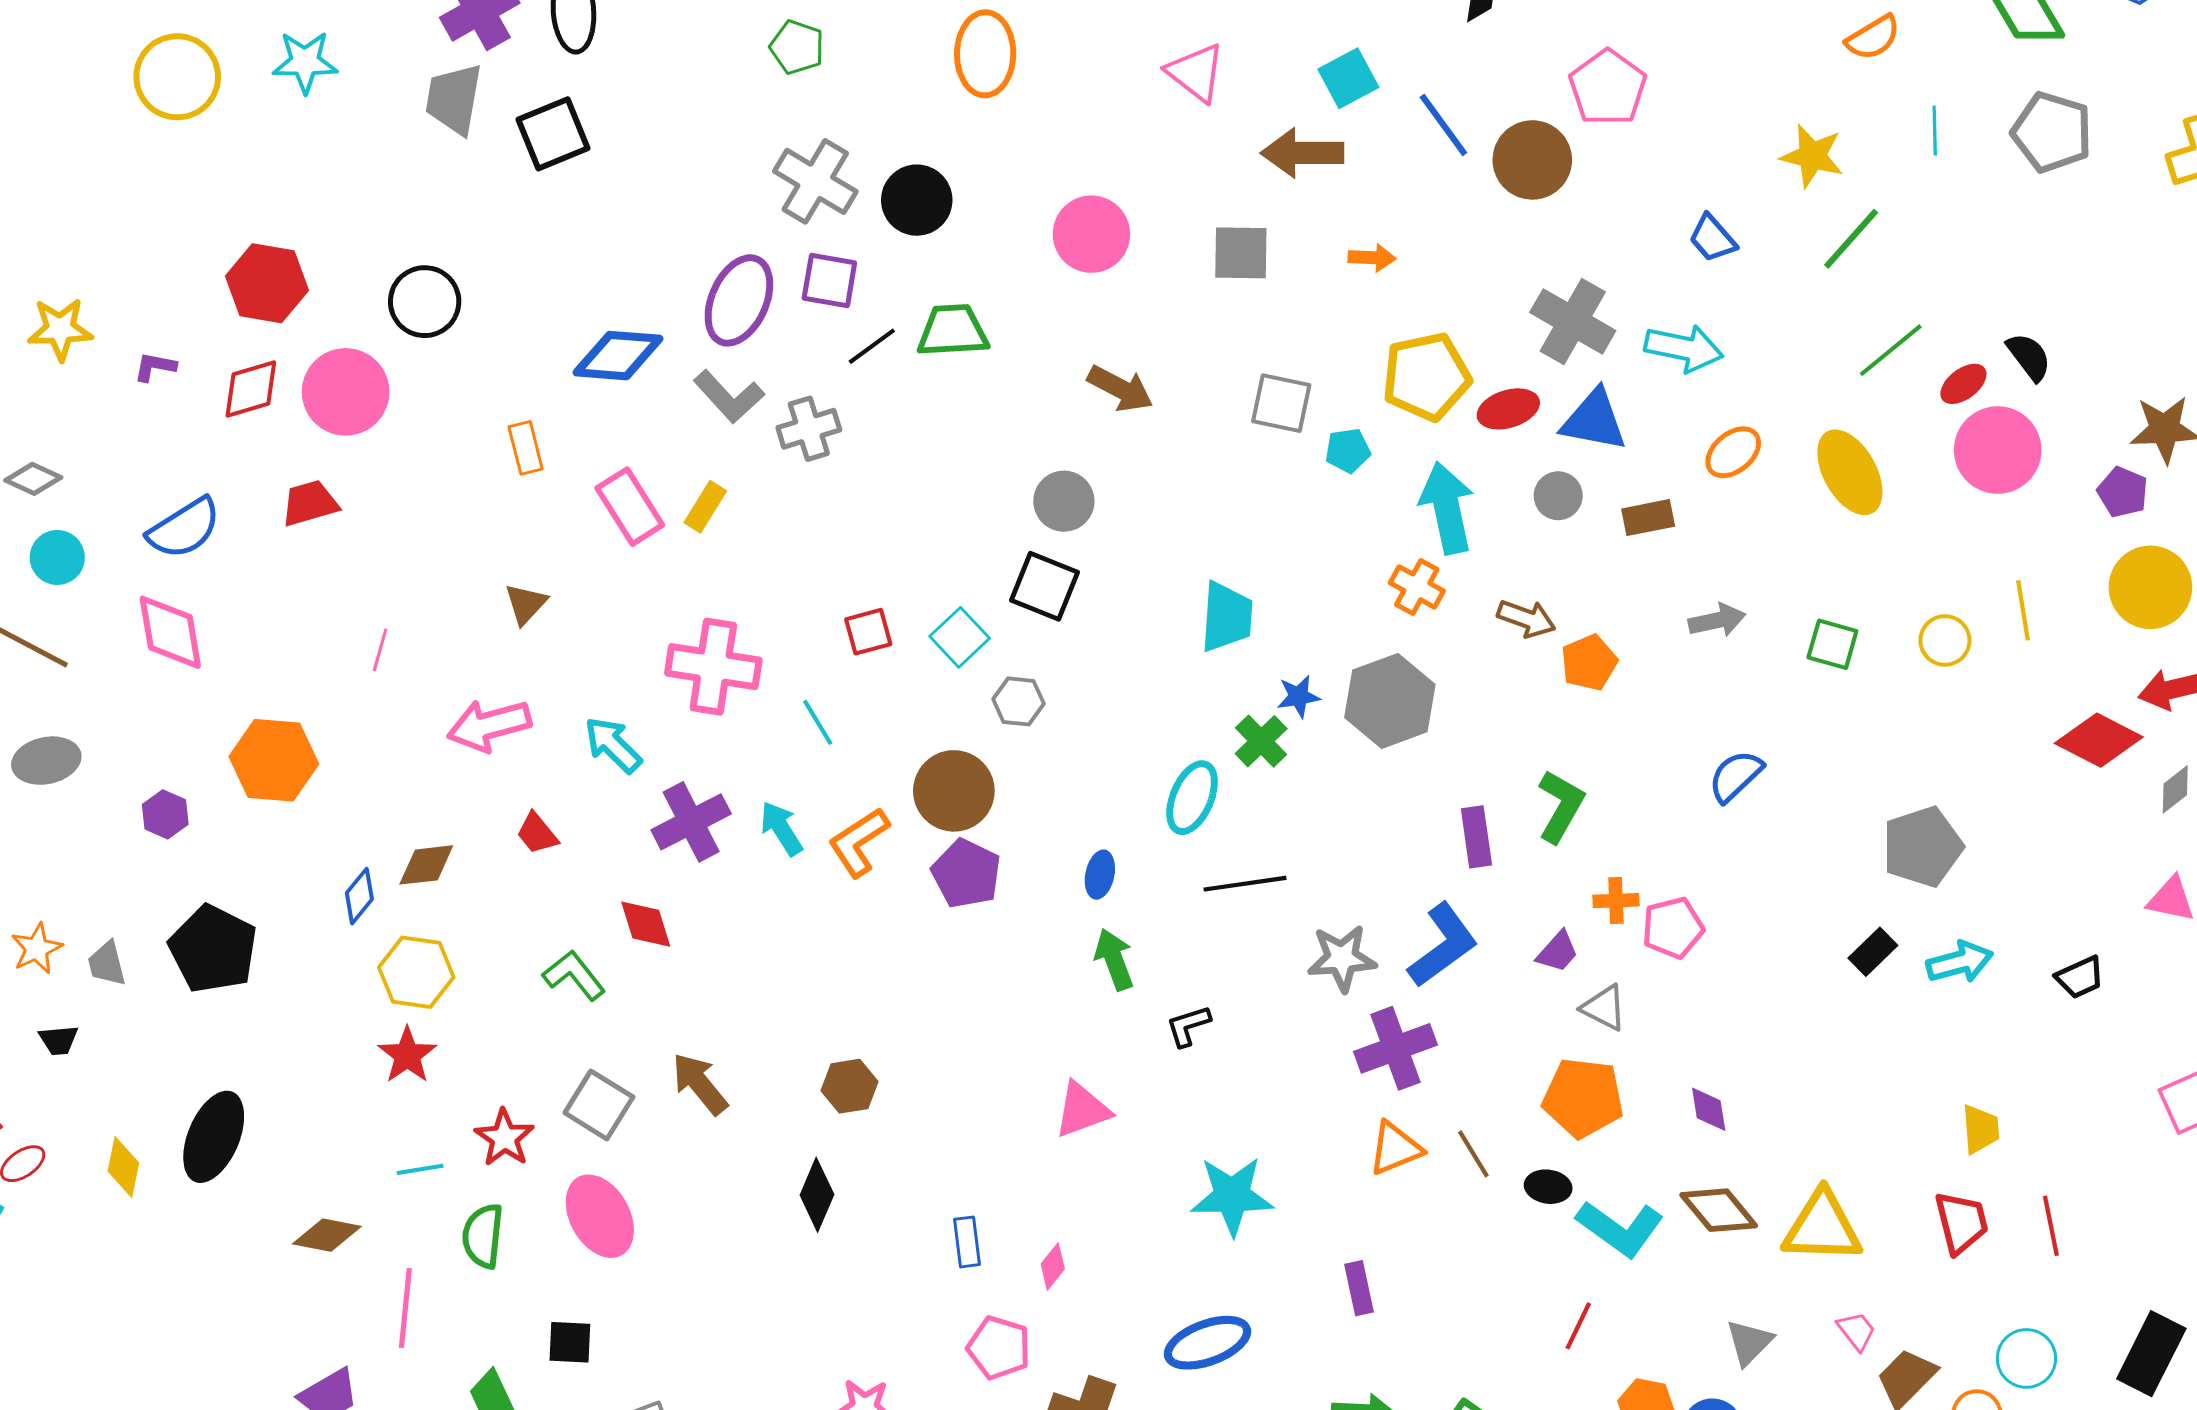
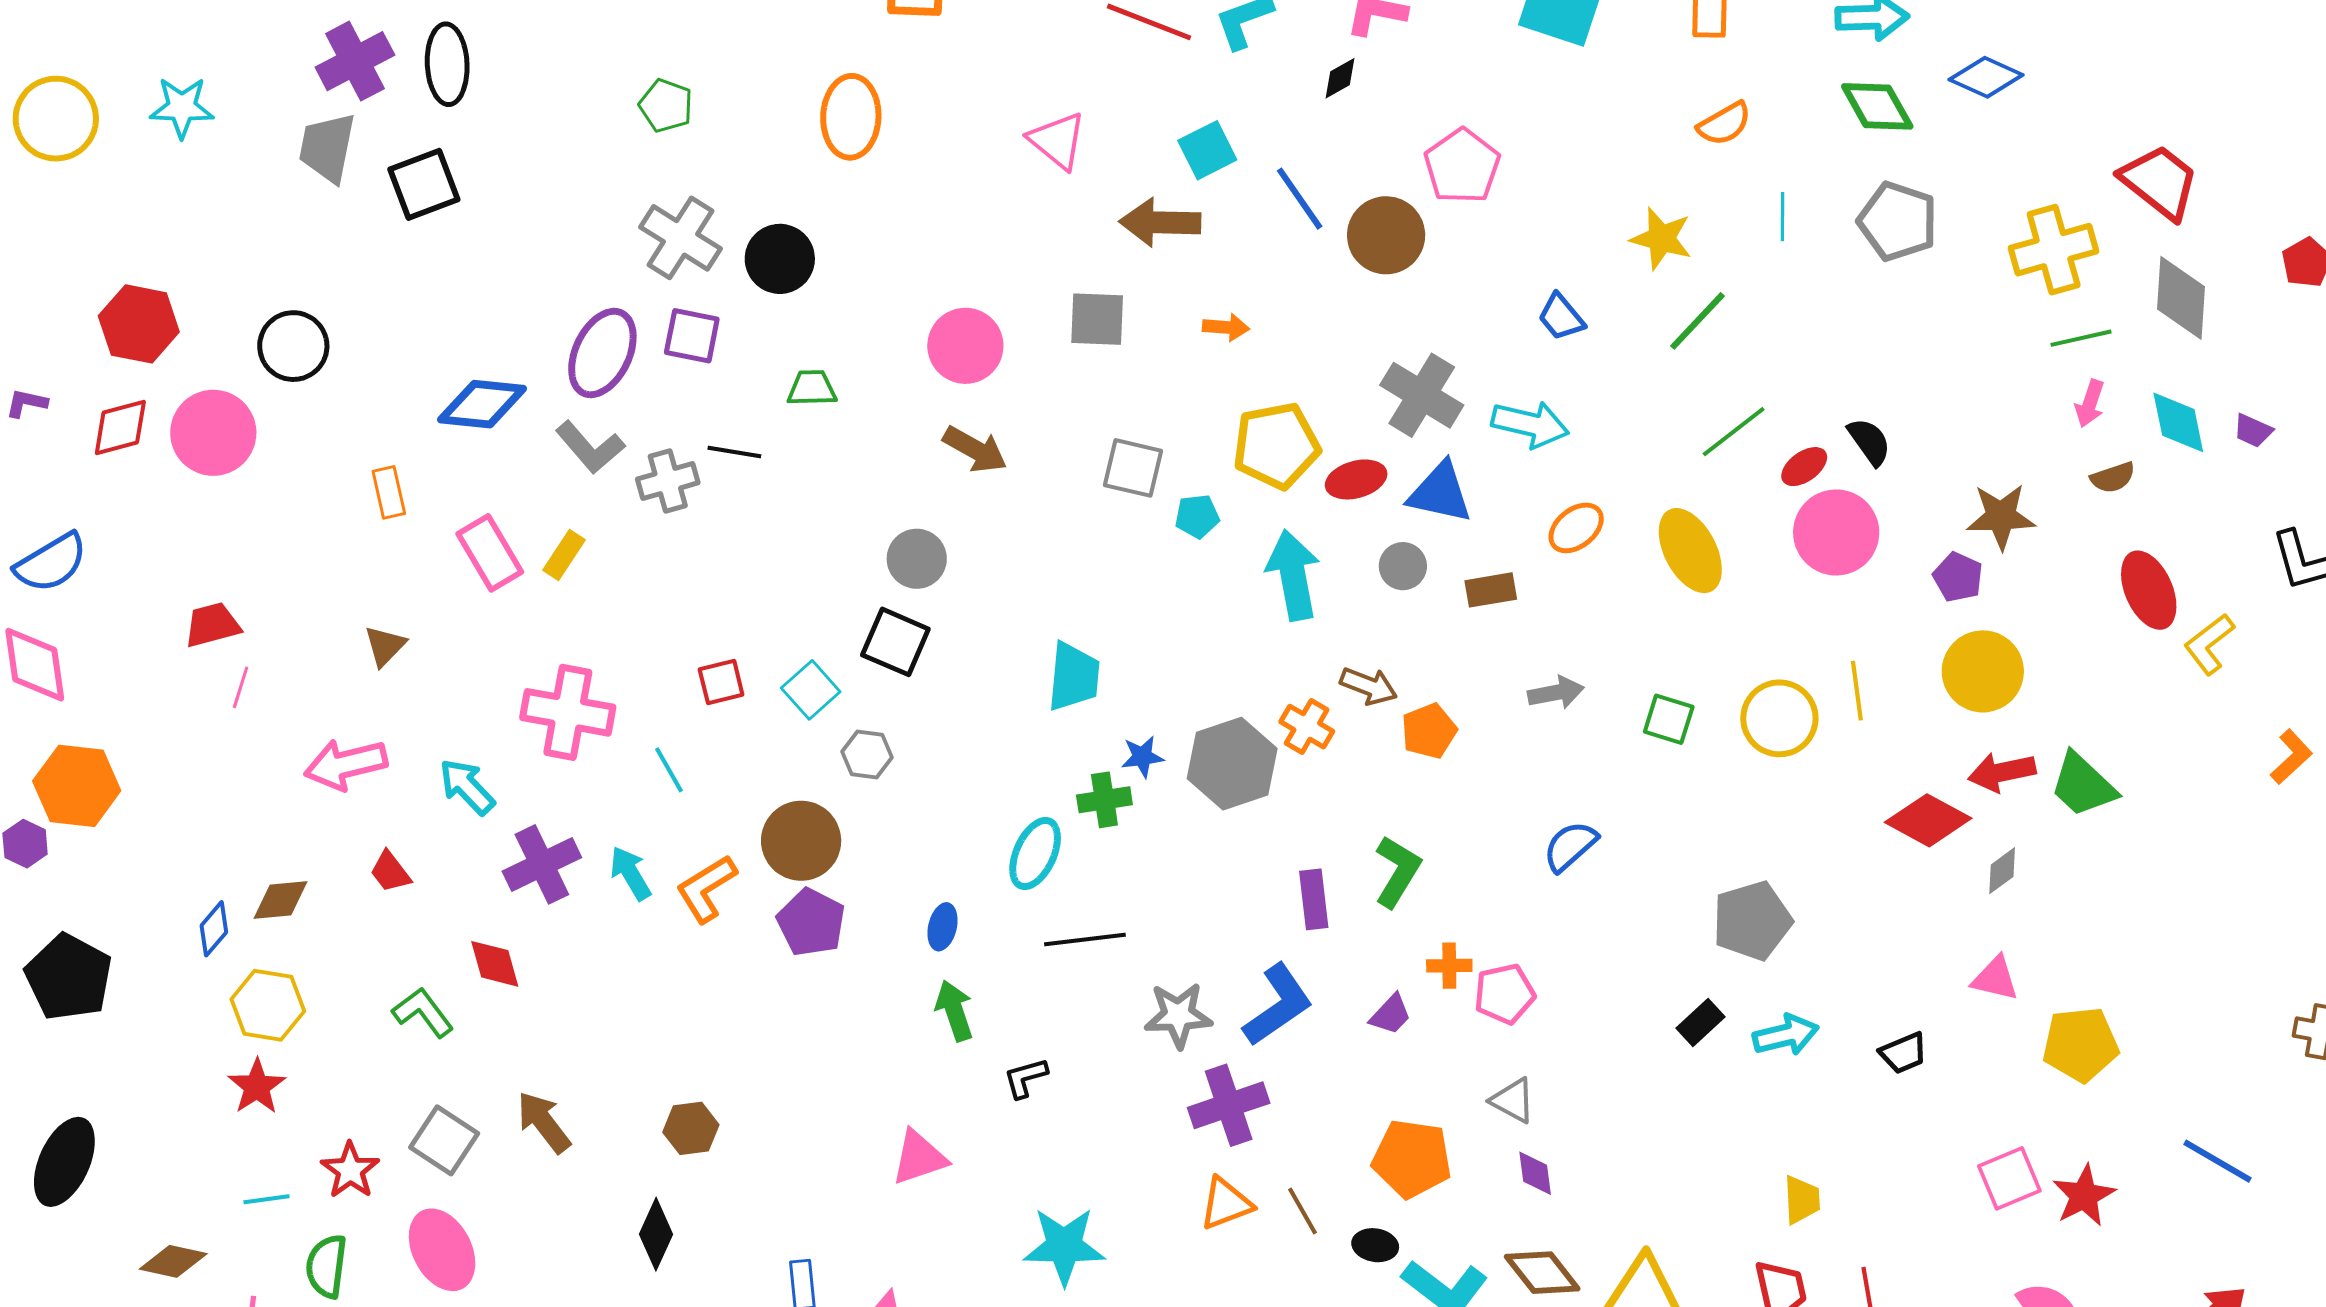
pink circle: (1091, 234) -> (965, 346), moved
green trapezoid: (953, 331) -> (812, 388), size x0.7
black line: (872, 346) -> (734, 452), moved, turned 44
red trapezoid: (310, 503) -> (212, 625), moved
orange cross: (1417, 587) -> (1307, 727), moved
yellow circle: (1945, 640) -> (1779, 718), size x1.5
green cross: (1261, 741) -> (1104, 800), turned 34
orange hexagon: (274, 760) -> (77, 786), moved
gray triangle: (1604, 1008) -> (1513, 1100), moved

